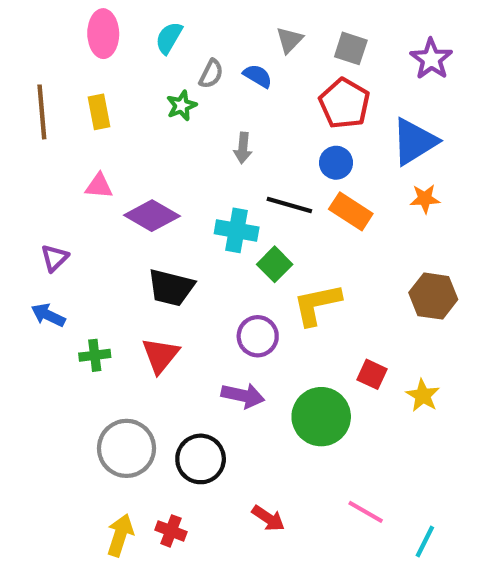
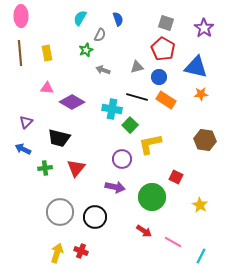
pink ellipse: (103, 34) -> (21, 16), moved
gray triangle: (289, 40) -> (137, 67), moved, turned 32
blue semicircle: (258, 76) -> (118, 19), moved, turned 40
blue triangle: (414, 142) -> (196, 67), turned 45
gray arrow: (243, 148) -> (103, 70), moved, turned 104
black trapezoid: (171, 288) -> (59, 138), moved
yellow star: (423, 395) -> (200, 205), moved
red arrow: (268, 518) -> (144, 231), moved

